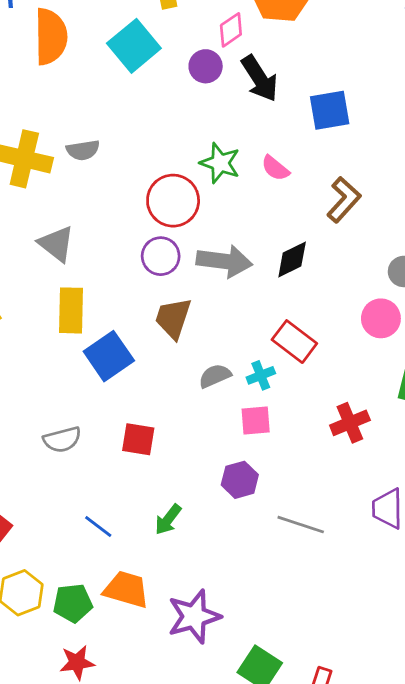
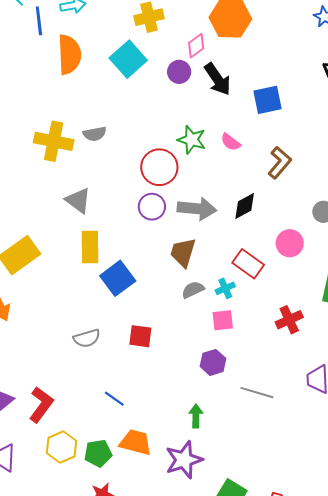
brown trapezoid: (173, 318) -> (183, 252), moved
pink circle: (381, 318) -> (290, 243), moved
green arrow: (168, 520) -> (196, 416), moved, turned 145

